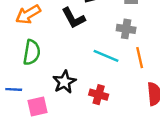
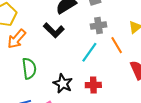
cyan line: (106, 56) -> (89, 52), turned -60

